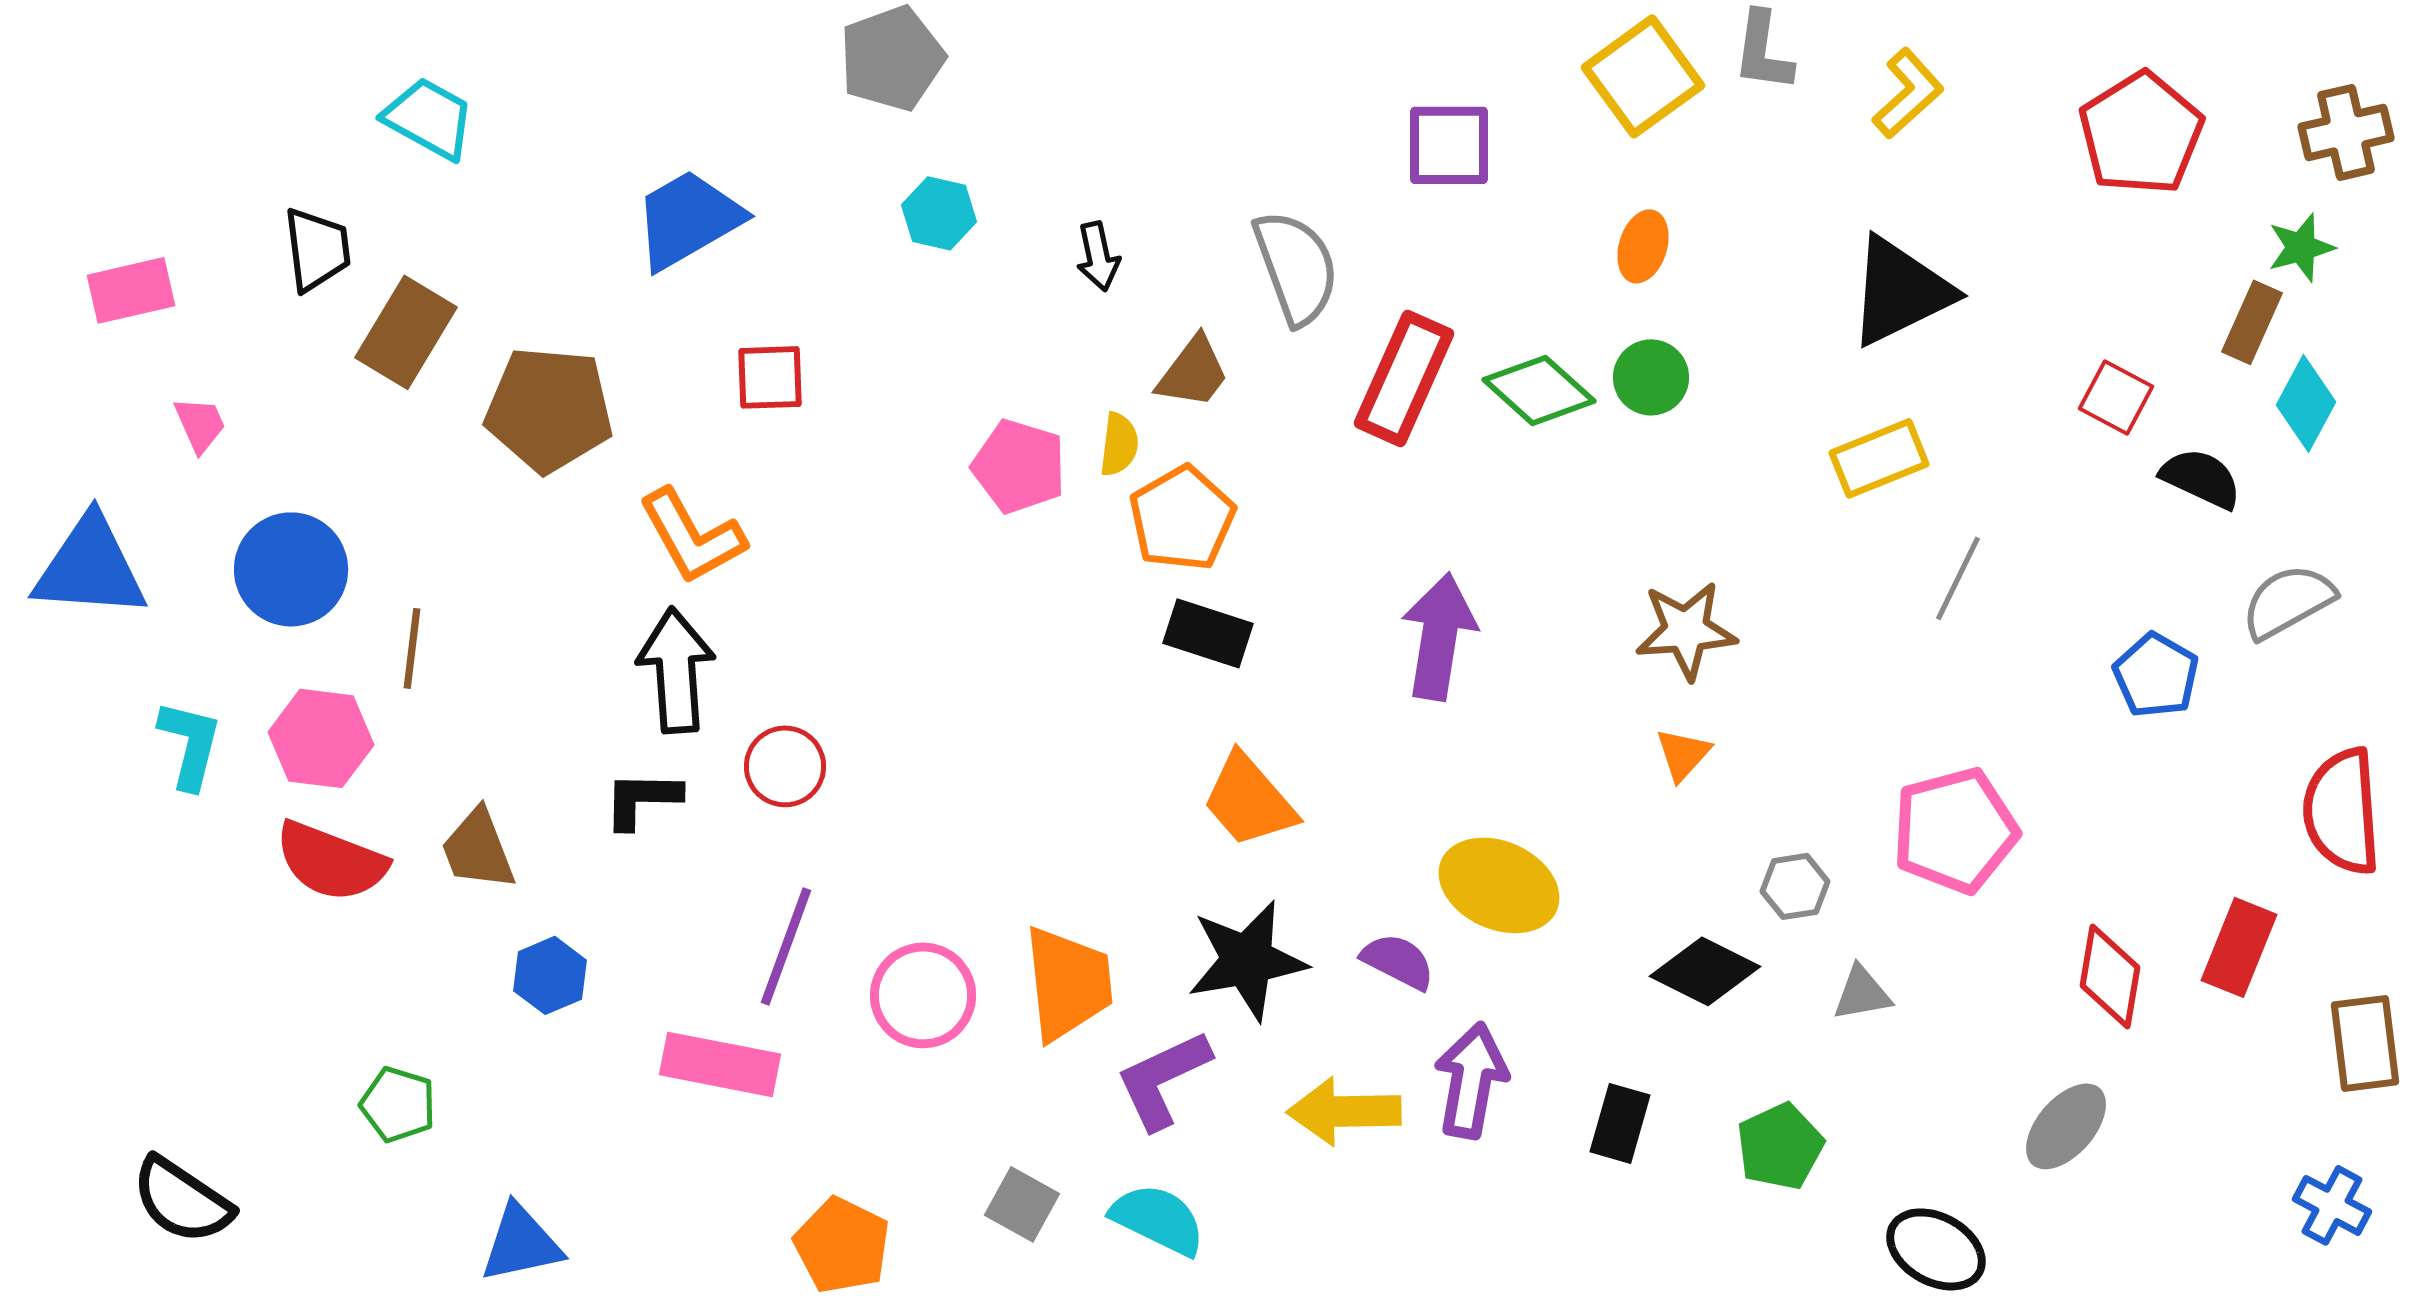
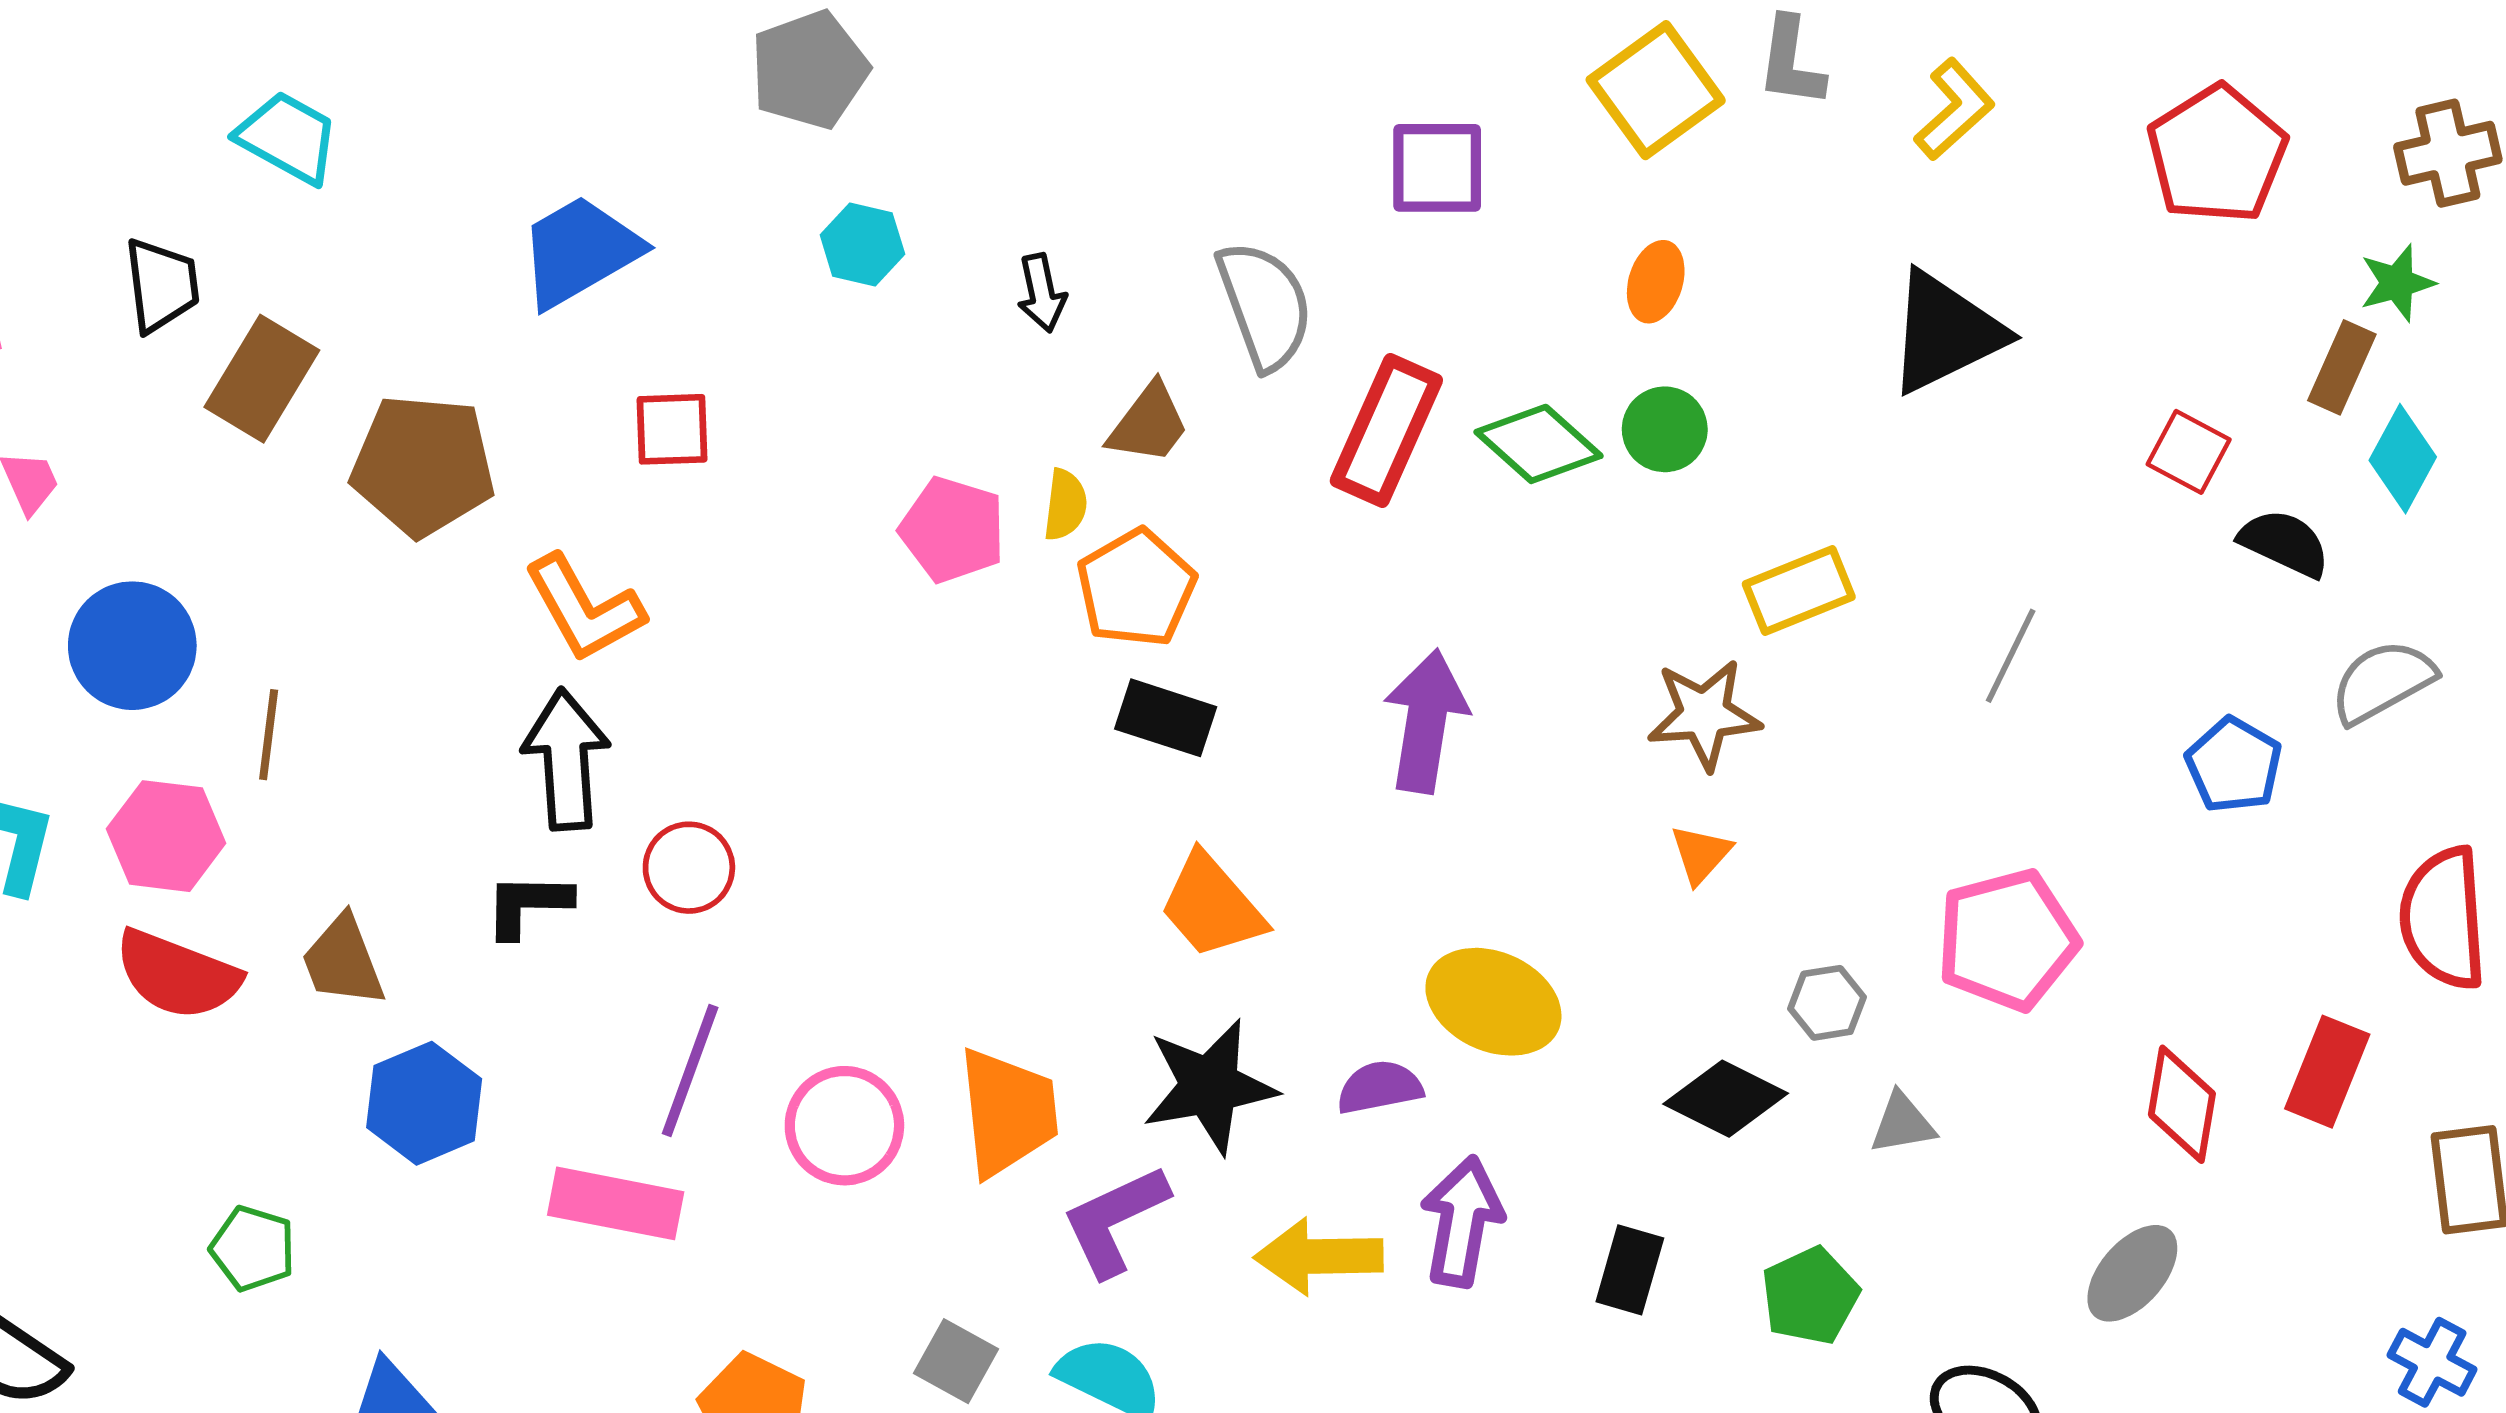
yellow rectangle: (1879, 458) -> (1799, 590), moved
purple semicircle: (1398, 961) -> (1380, 1087), turned -38
blue hexagon: (550, 975) -> (424, 1103), size x1.4

